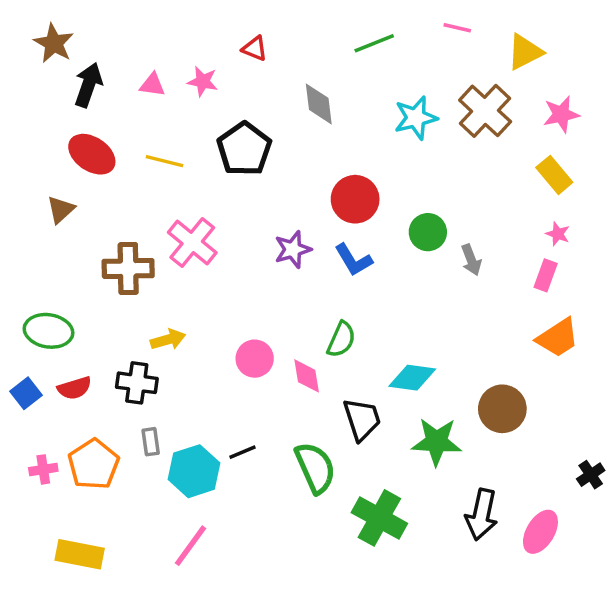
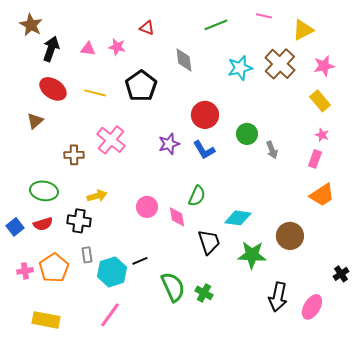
brown cross: (128, 268) -> (74, 155), size x0.7
green ellipse: (49, 331) -> (44, 191), moved
green semicircle: (315, 468) -> (173, 287), moved
green cross: (379, 518) -> (204, 293), moved, size x0.6

